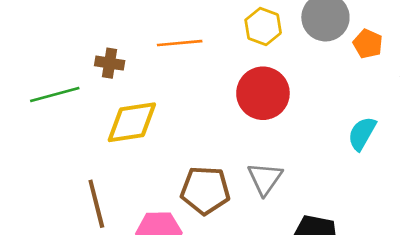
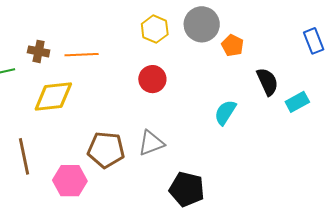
orange line: (180, 43) -> (82, 55), moved
red circle: (263, 93) -> (152, 79), size x0.7
gray triangle: (265, 179) -> (151, 143), turned 32

